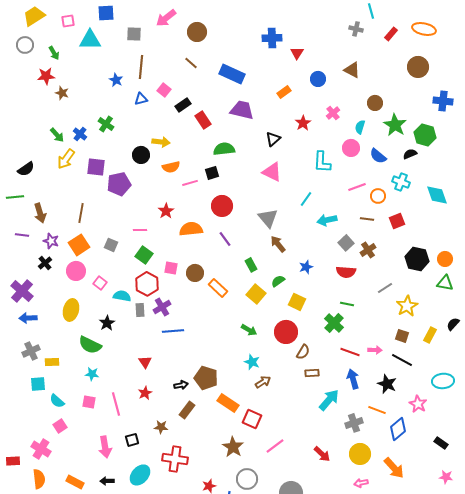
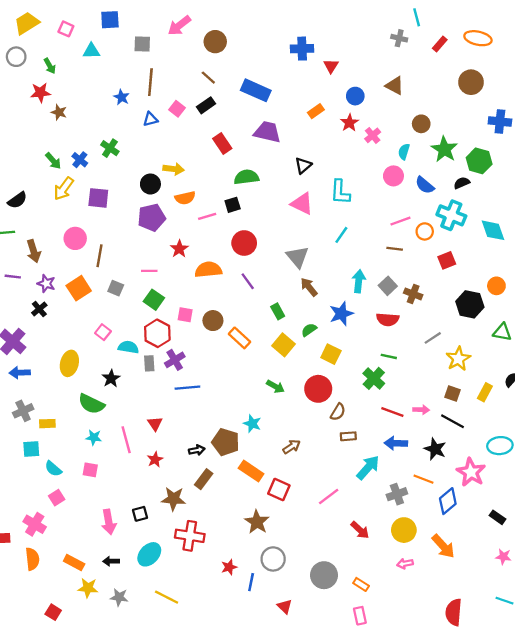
pink square: (68, 21) -> (66, 29), turned 32
cyan triangle: (90, 40) -> (91, 51), size x0.7
black rectangle: (183, 105) -> (206, 105), moved
red star: (303, 123) -> (349, 123), moved
cyan L-shape: (322, 162) -> (340, 192), moved
cyan cross: (401, 182) -> (451, 215), size x1.4
purple pentagon: (119, 184) -> (152, 218), moved
brown line: (81, 213) -> (99, 256), moved
brown line: (367, 219) -> (395, 249), moved
cyan arrow: (327, 220) -> (359, 281), moved, turned 108
brown cross: (368, 250) -> (413, 294), turned -35
orange circle: (445, 259) -> (496, 286), moved
blue star: (306, 267) -> (341, 314), size x1.5
pink circle: (76, 271) -> (75, 238), moved
cyan star: (252, 362) -> (252, 424), moved
blue arrow: (353, 379) -> (396, 443), turned -72
pink line: (116, 404) -> (126, 440), moved
pink star: (418, 404) -> (471, 472), size x1.4
brown star: (161, 427) -> (174, 499), size x1.5
pink line: (275, 446) -> (329, 496), moved

